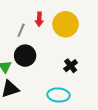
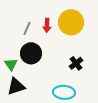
red arrow: (39, 19) -> (47, 25), moved

